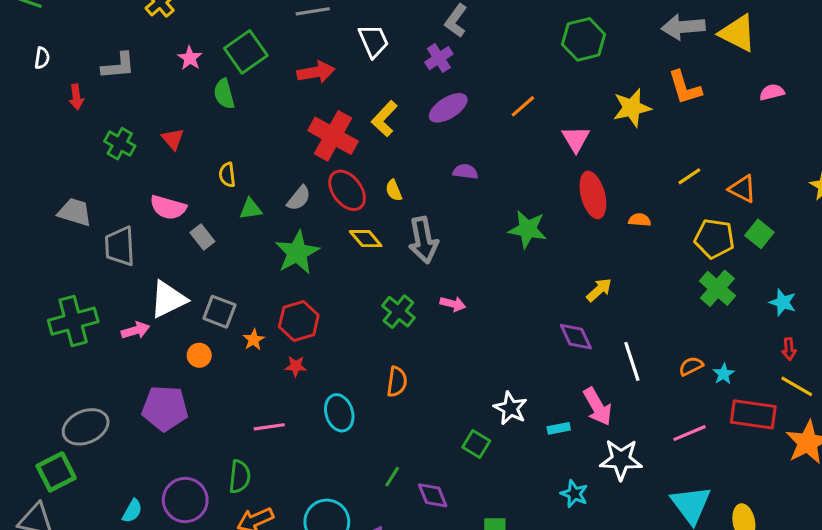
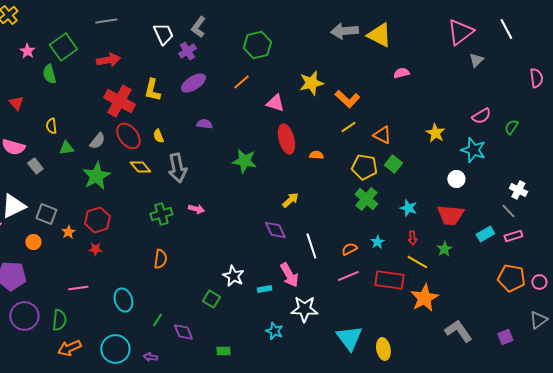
green hexagon: (584, 39) -> (257, 45), moved
white trapezoid: (373, 41) -> (163, 34), moved
orange L-shape: (685, 88) -> (347, 99), moved, turned -30
yellow L-shape: (384, 119) -> (152, 90), turned -30
pink triangle: (576, 139) -> (275, 103), turned -42
green cross: (398, 312) -> (161, 214), turned 35
cyan star: (724, 374) -> (377, 242), moved
cyan ellipse: (339, 413) -> (123, 300), moved
pink line: (689, 433) -> (348, 276), moved
purple circle: (185, 500) -> (24, 316), moved

